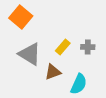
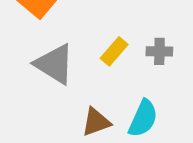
brown triangle: (53, 72) -> (96, 122), moved

